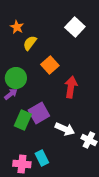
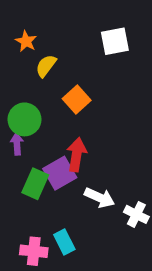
white square: (75, 27) -> (115, 41), turned 36
red arrow: (71, 87) -> (77, 155), moved
purple arrow: (11, 94) -> (17, 144), turned -56

